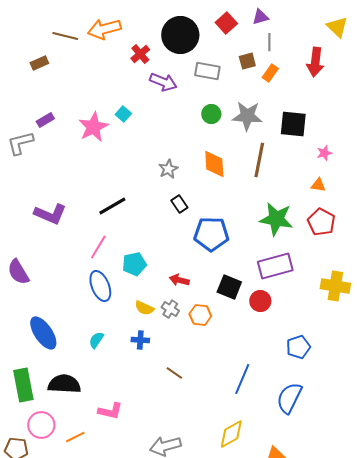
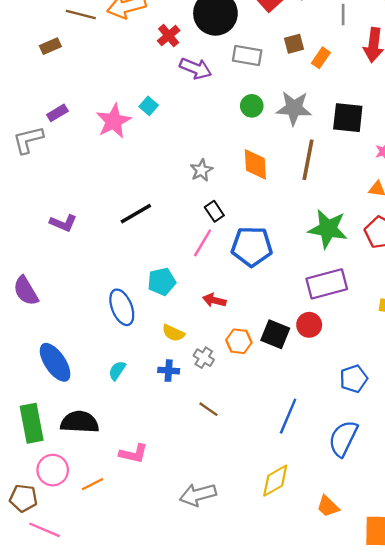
gray line: (269, 42) -> (343, 15), moved
purple L-shape: (50, 214) -> (63, 223), size x0.7
pink line: (98, 247) -> (203, 243), moved
black square: (229, 287) -> (275, 334), moved
gray cross: (170, 309) -> (204, 358), moved

